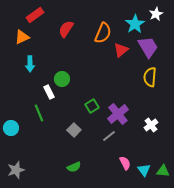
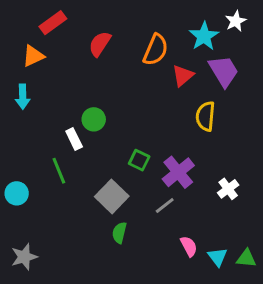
cyan arrow: (30, 64) -> (23, 97), moved
yellow semicircle: (150, 77) -> (205, 116), moved
green square: (92, 106) -> (139, 160), turned -32
gray square: (74, 130) -> (112, 196), size x1.5
green semicircle: (74, 167) -> (119, 233), moved, turned 128

